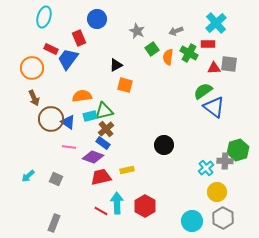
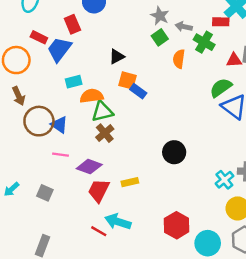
gray star: (137, 31) -> (160, 16), moved
gray arrow: (176, 31) -> (184, 27), moved, turned 32
red rectangle: (208, 44) -> (221, 22), moved
orange semicircle: (168, 57) -> (179, 59), moved
orange semicircle: (82, 96) -> (92, 96), moved
cyan rectangle: (90, 116) -> (74, 82), moved
blue rectangle: (103, 143) -> (138, 91), moved
red trapezoid: (101, 177) -> (99, 191), turned -50
cyan arrow: (117, 203) -> (118, 222), turned -70
red hexagon: (145, 206) -> (177, 225), moved

